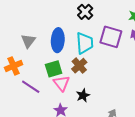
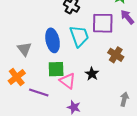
brown cross: (79, 66) -> (116, 55), moved
green square: (54, 69) -> (56, 69), turned 30
black star: (83, 95) -> (92, 74), moved

